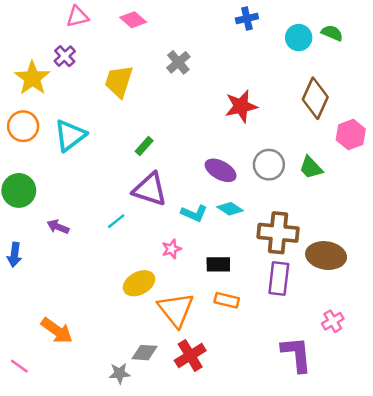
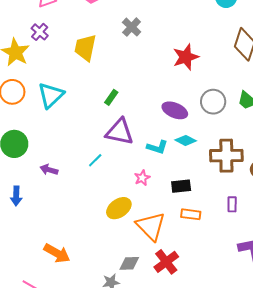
purple rectangle: (279, 279) -> (232, 204), moved, size x0.6

